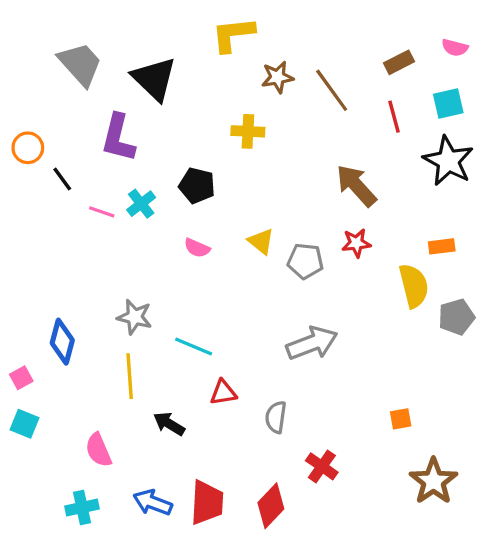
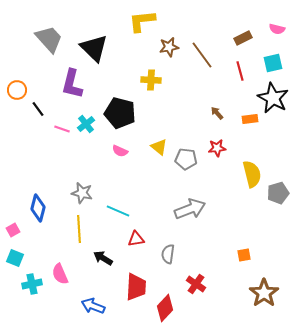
black pentagon: (197, 186) -> (120, 113), size x1.4
brown arrow: (356, 186) -> (217, 113), size x0.5
orange rectangle: (442, 246) -> (250, 119), moved
red trapezoid: (207, 503) -> (136, 287), moved
cyan cross: (82, 507) -> (32, 284), moved

